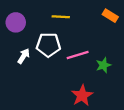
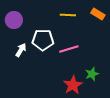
yellow line: (61, 17) -> (68, 15), moved
green star: (103, 65) -> (92, 74), moved

